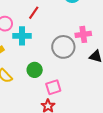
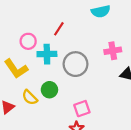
gray circle: (63, 47) -> (75, 64), moved
green circle: (35, 70) -> (49, 90), moved

